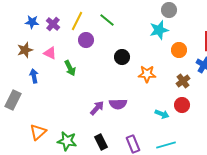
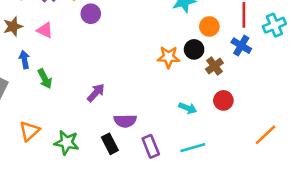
black circle: (122, 57) -> (194, 49), moved
green arrow: (70, 68) -> (45, 79), moved
purple semicircle: (118, 104) -> (125, 121), moved
red circle: (182, 105) -> (223, 100), moved
purple arrow: (97, 108) -> (96, 93), moved

